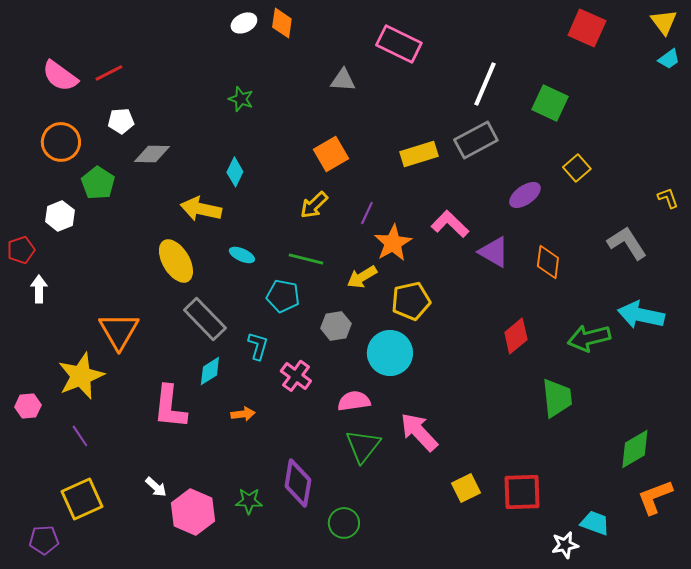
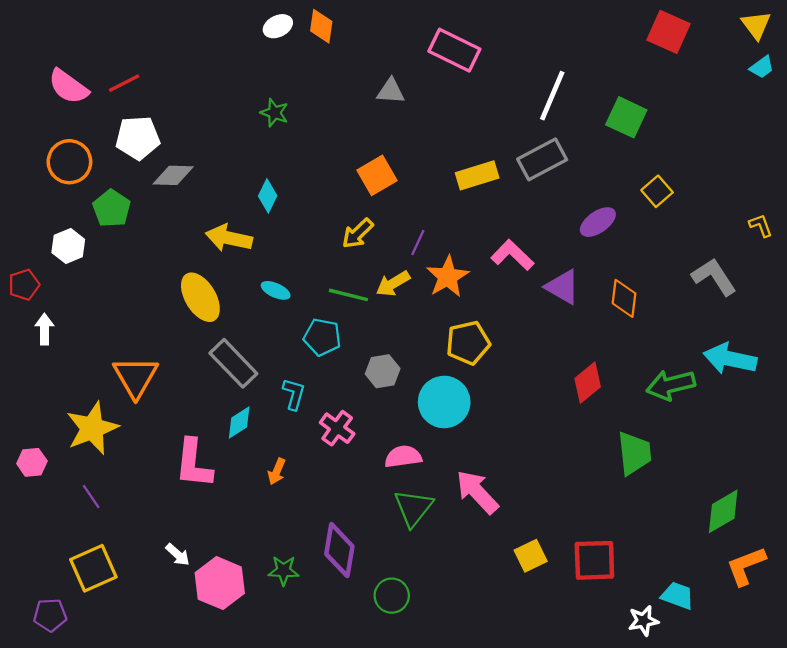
white pentagon: (121, 121) -> (138, 138), size x1.5
yellow arrow: (362, 277) -> (393, 284), moved
orange arrow: (243, 414) -> (277, 471), turned 120

